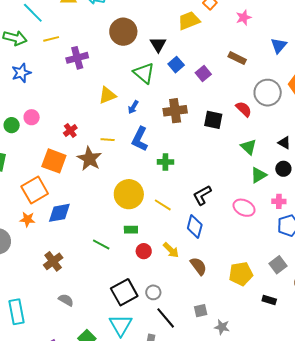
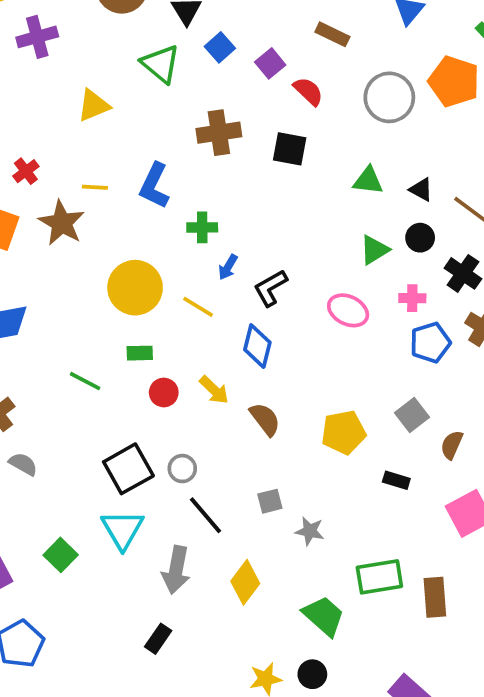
blue arrow: (133, 107) -> (228, 267), moved
red semicircle: (244, 109) -> (308, 91), moved
green triangle: (249, 147) -> (368, 181), moved, turned -36
gray semicircle: (66, 300) -> (23, 464), moved

